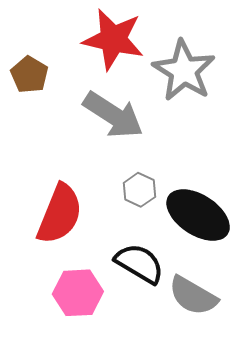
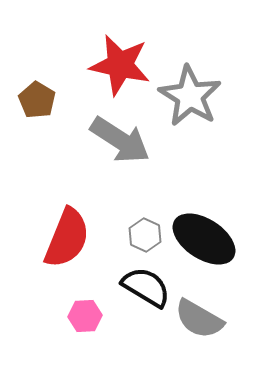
gray hexagon: (139, 190) -> (145, 235), moved
pink hexagon: (78, 293) -> (85, 316), size x0.7

